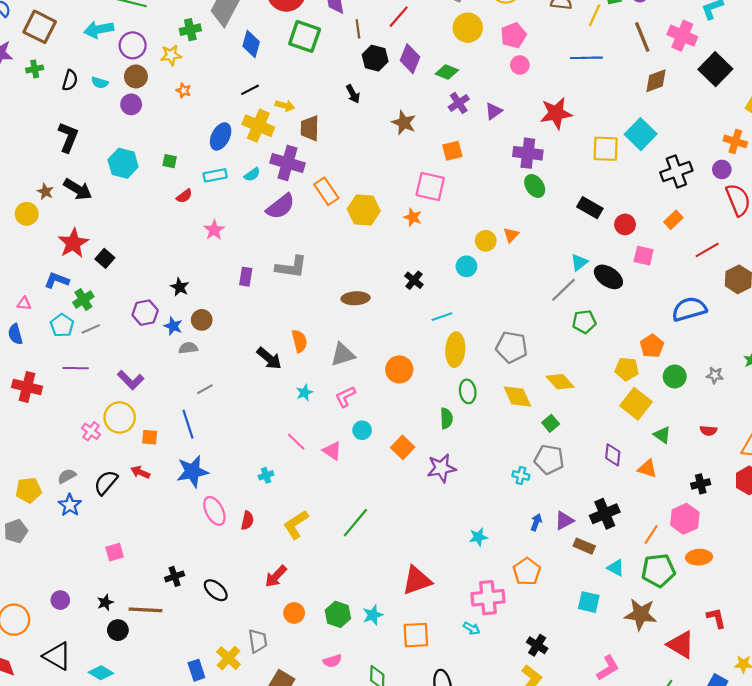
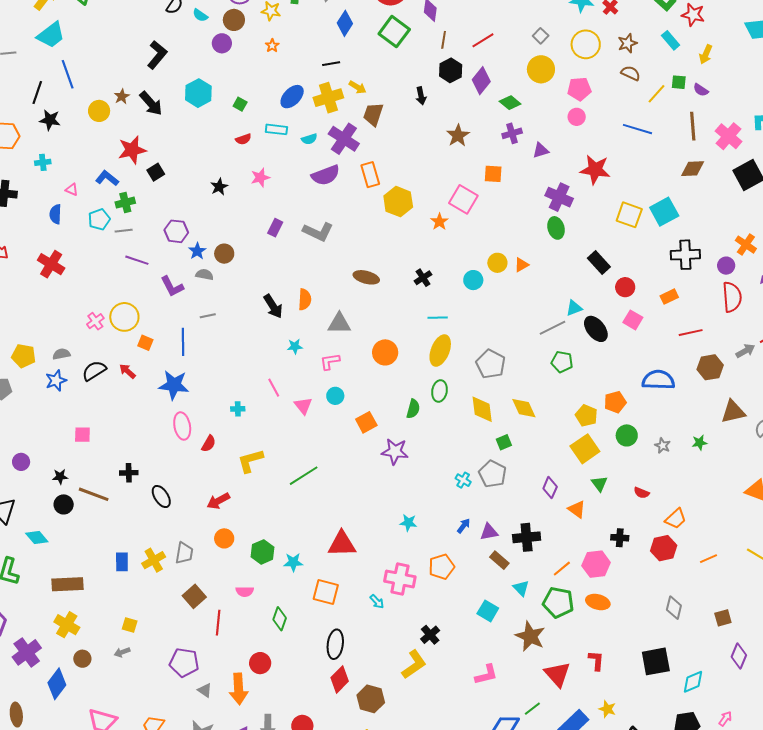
yellow cross: (258, 126) -> (328, 98), turned 32
black star: (180, 287) -> (219, 187), moved
purple line: (76, 368) -> (137, 260), moved
purple L-shape: (131, 380) -> (172, 286), moved

